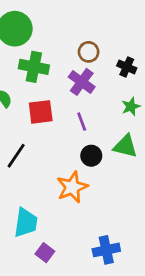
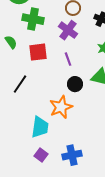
cyan trapezoid: (26, 223) -> (40, 127), moved
blue cross: (106, 250) -> (72, 155), moved

